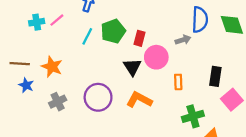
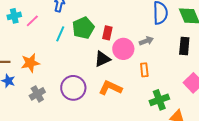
cyan cross: (37, 22) -> (14, 16), moved
gray arrow: (183, 40) -> (146, 41), moved
orange star: (52, 67) -> (30, 63), turned -30
black triangle: (132, 67) -> (102, 59), turned 42
black rectangle: (215, 76) -> (184, 46), moved

